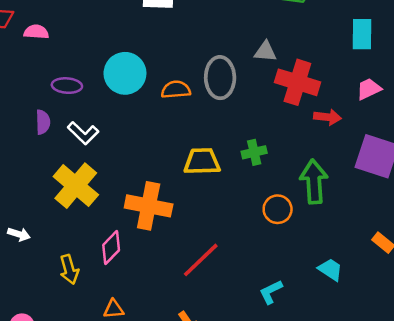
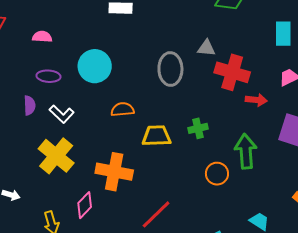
pink semicircle: (36, 32) -> (42, 37), moved
orange semicircle: (176, 90) -> (123, 109), moved

